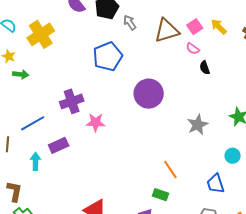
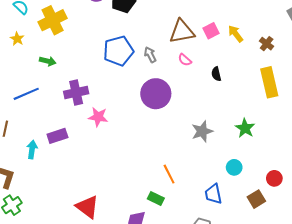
gray arrow: (130, 23) -> (150, 55), moved
pink semicircle: (193, 49) -> (185, 60), moved
green arrow: (21, 74) -> (48, 61), moved
blue line: (33, 123) -> (26, 94), moved

